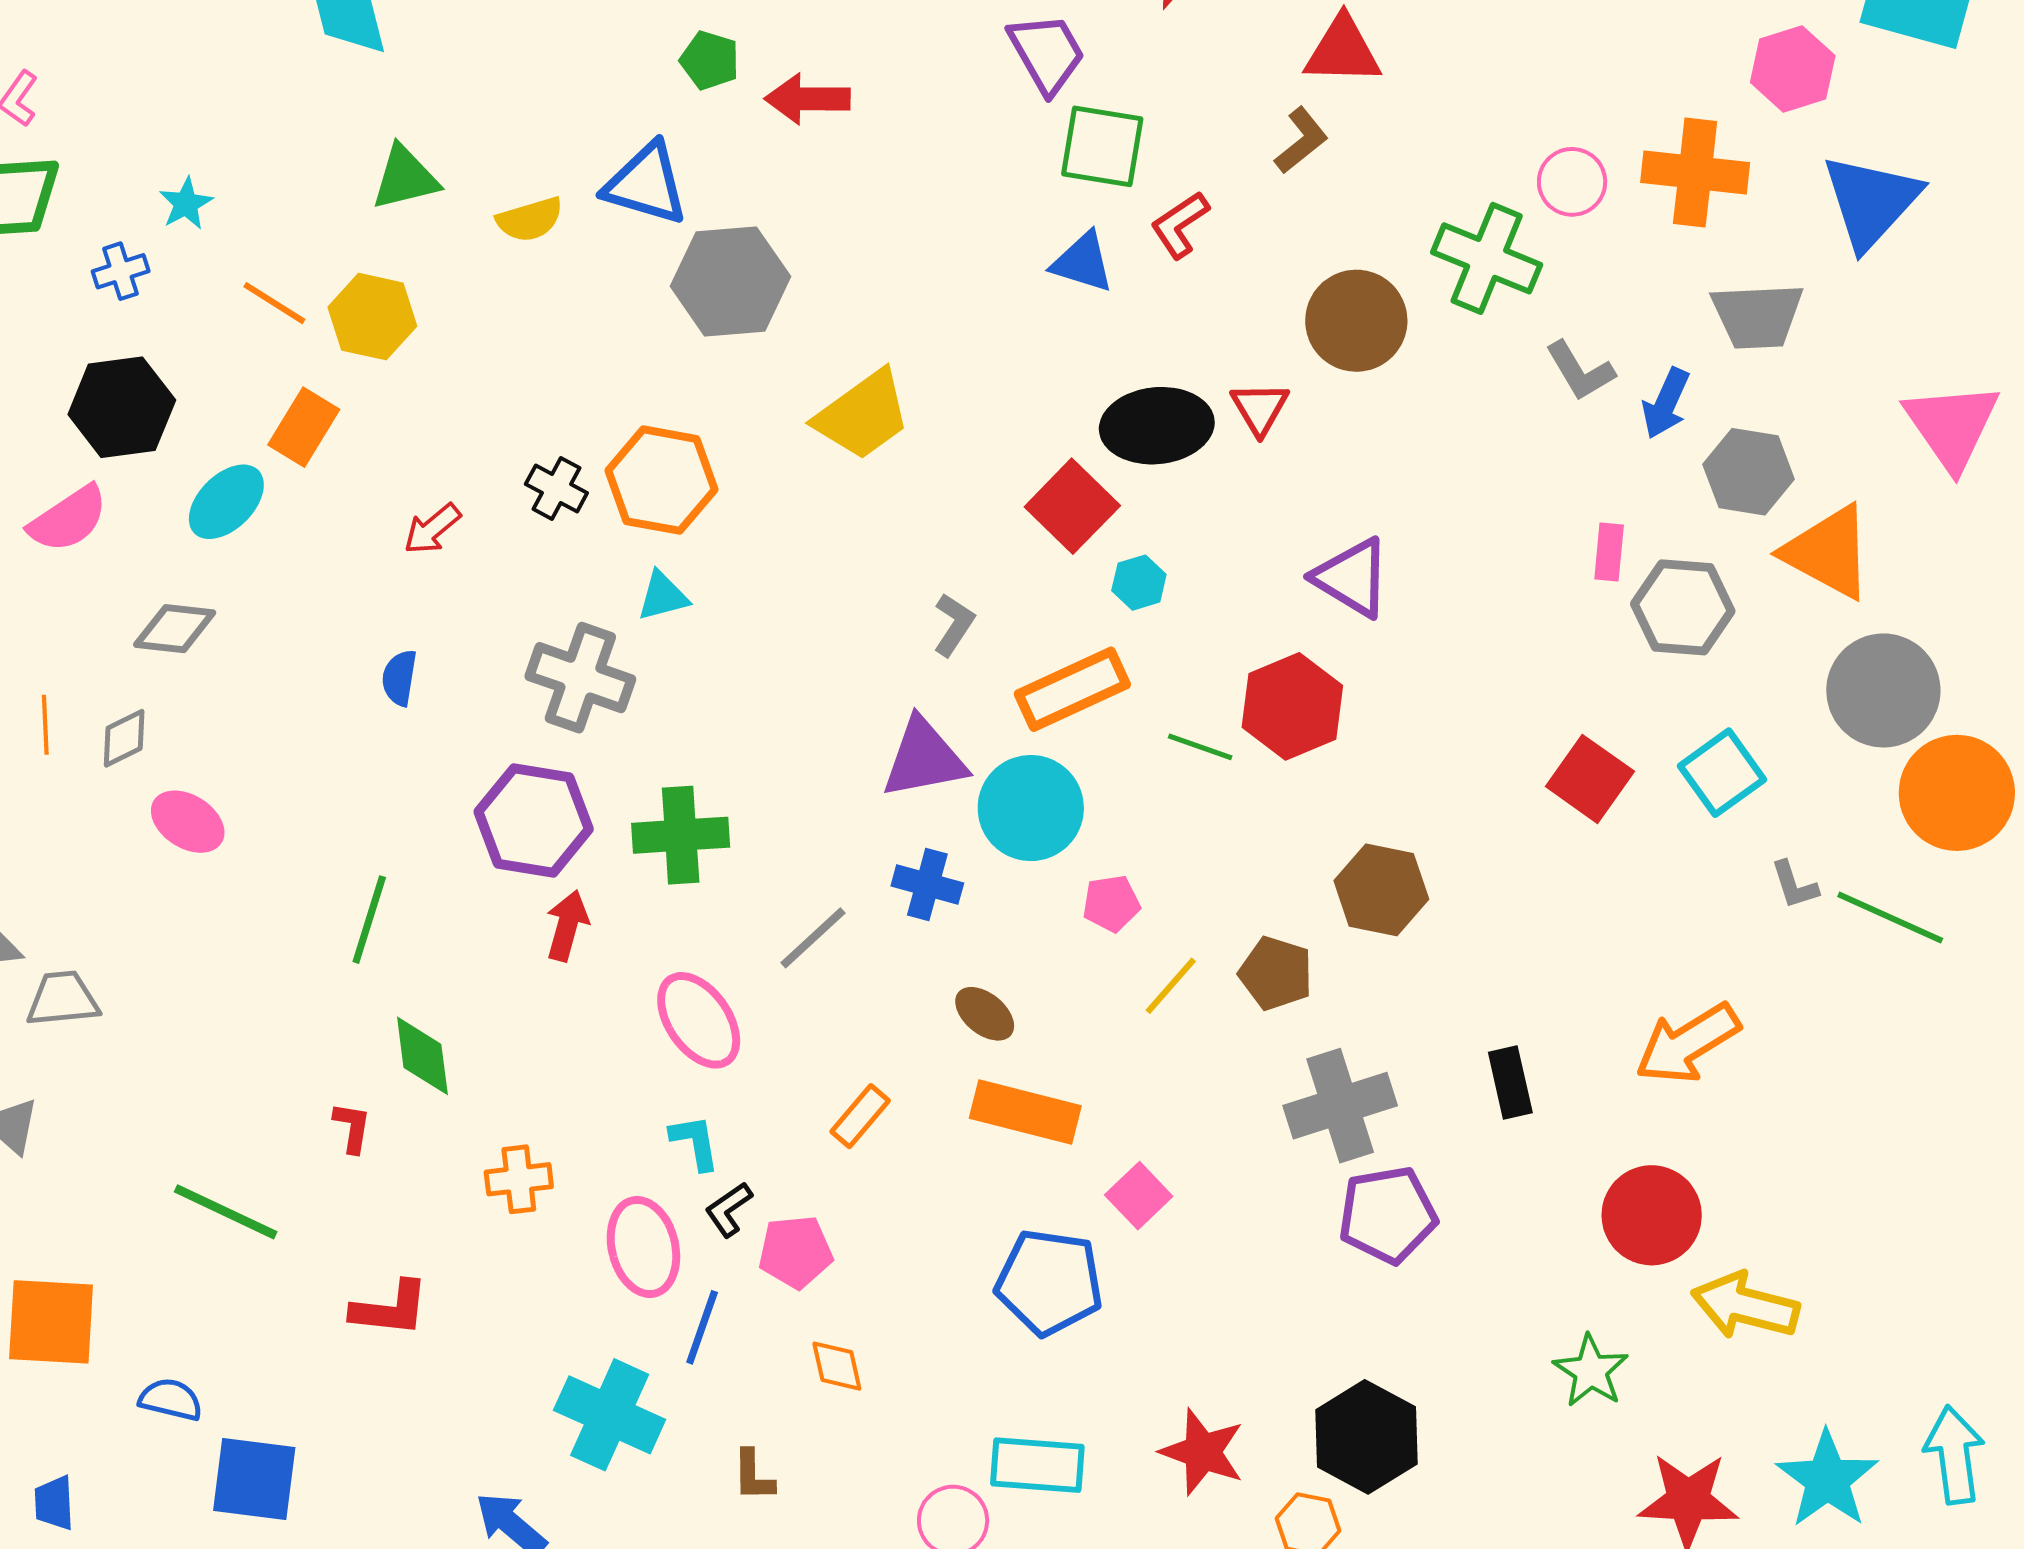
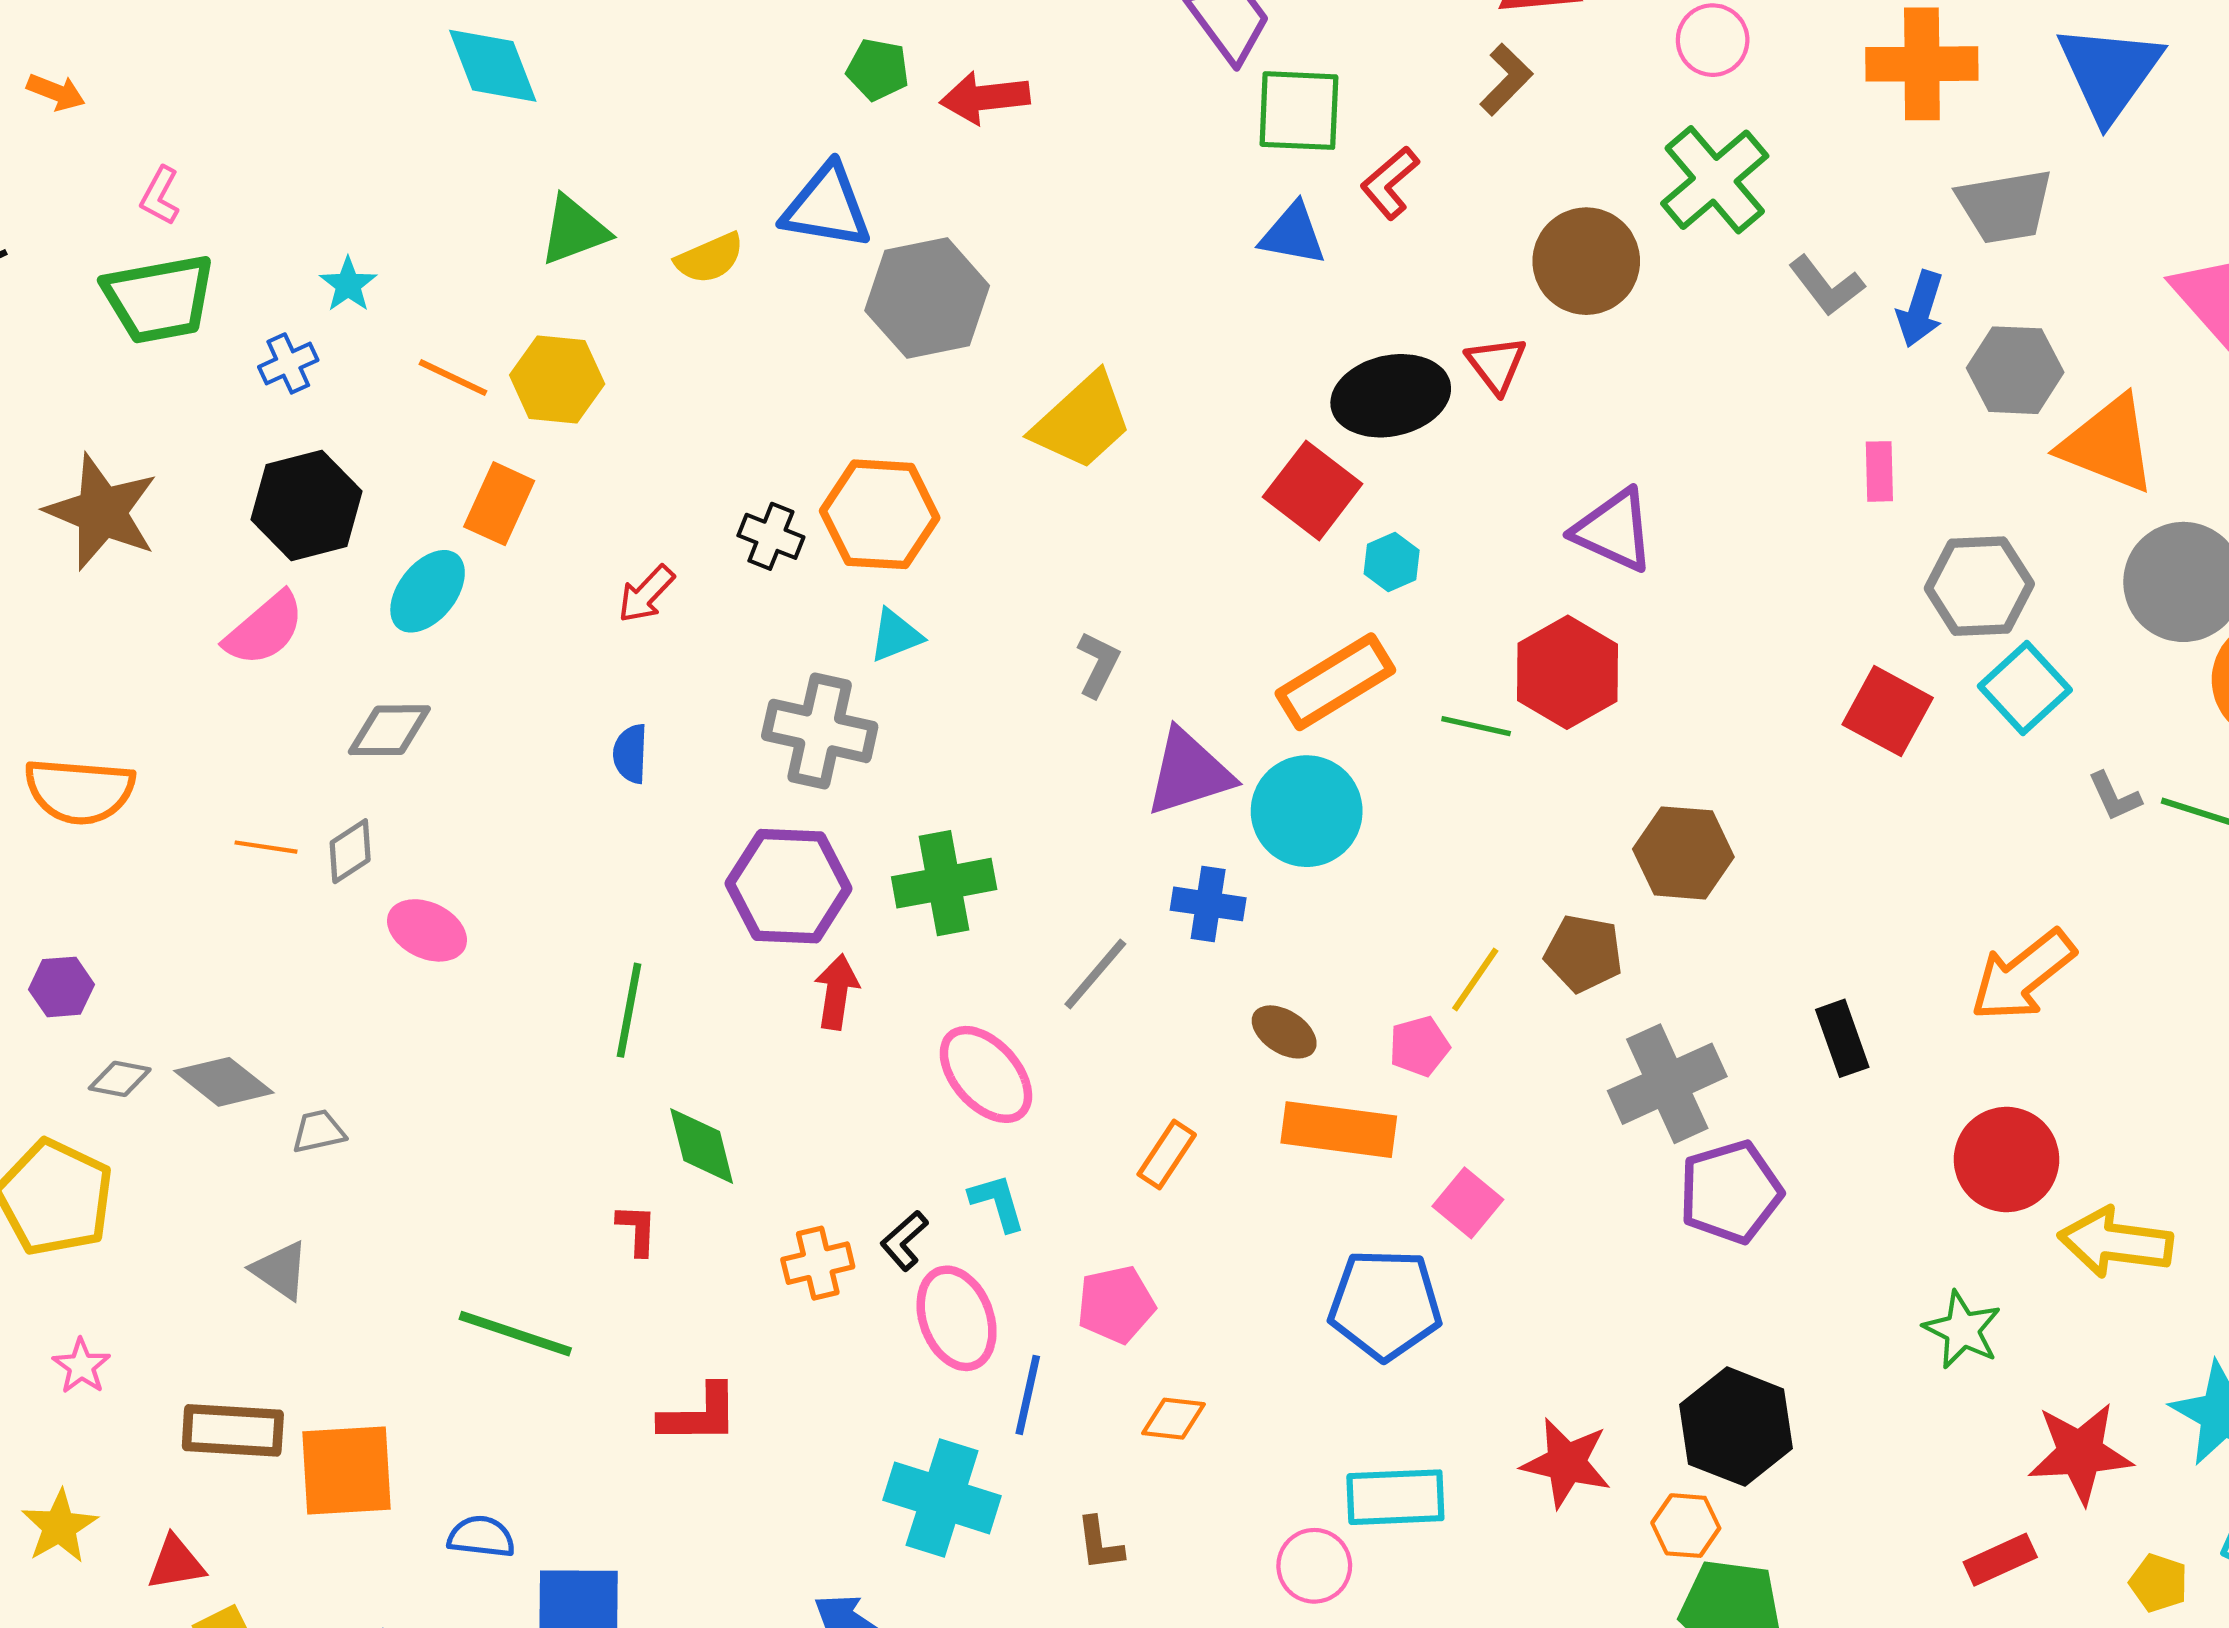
pink circle: (1572, 182) -> (1713, 40), moved
green cross: (1487, 258) -> (1715, 180), turned 34
gray hexagon: (1683, 607) -> (1979, 586), moved
gray L-shape: (954, 625) -> (1098, 664), moved
orange line: (45, 725) -> (266, 847), turned -72
pink pentagon: (1111, 903) -> (1419, 1046), moved
gray trapezoid: (63, 999) -> (319, 1131), size x0.7
black L-shape: (729, 1209) -> (904, 1241), moved
orange diamond: (837, 1366) -> (1174, 1419), turned -64

